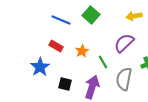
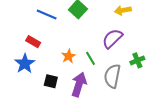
red rectangle: (56, 46) -> (33, 42), moved
orange star: (82, 51) -> (69, 56), moved

